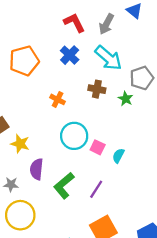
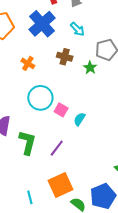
blue cross: (70, 55) -> (42, 24), size x1.5
cyan arrow: (108, 58) -> (77, 29), size x0.6
green L-shape: (64, 186) -> (27, 143), turned 140

